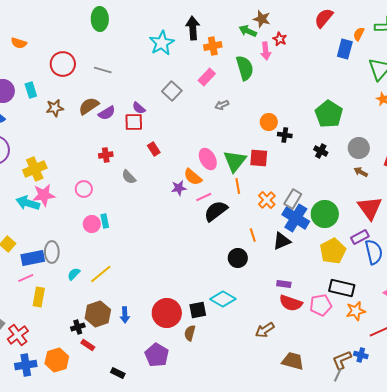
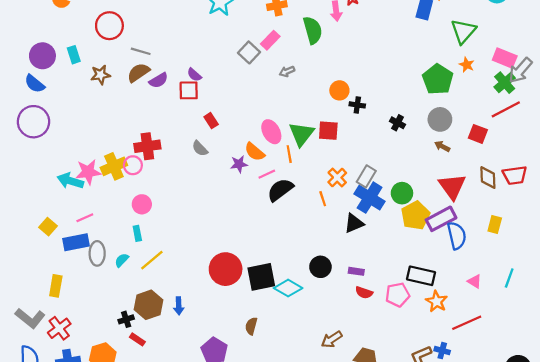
gray line: (103, 70) -> (141, 51), moved
gray square: (172, 91) -> (249, 52), moved
green pentagon: (329, 114) -> (438, 79), moved
red cross: (106, 155) -> (147, 146), moved, size x1.6
yellow cross: (35, 169) -> (114, 166), moved
gray semicircle: (129, 177) -> (200, 148), moved
orange line: (238, 186) -> (289, 154), moved
green circle: (325, 214) -> (402, 193), size x0.7
cyan rectangle: (105, 221) -> (137, 233), moved
orange line: (253, 235) -> (323, 199), moved
purple rectangle: (360, 237) -> (441, 219), size x1.5
yellow pentagon: (333, 251) -> (415, 215), moved
gray ellipse: (52, 252) -> (97, 253), moved
black circle: (238, 258) -> (320, 267), moved
pink line: (26, 278) -> (85, 218), moved
yellow rectangle: (39, 297) -> (56, 286), moved
red semicircle: (291, 303) -> (364, 293), size x0.7
black square: (198, 310) -> (261, 277), moved, size x1.5
orange star: (356, 311) -> (437, 301), turned -30
red circle: (167, 313) -> (226, 269), moved
brown arrow: (265, 330) -> (332, 339), moved

